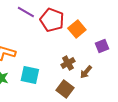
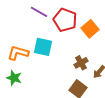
cyan square: (30, 75) -> (43, 47), moved

